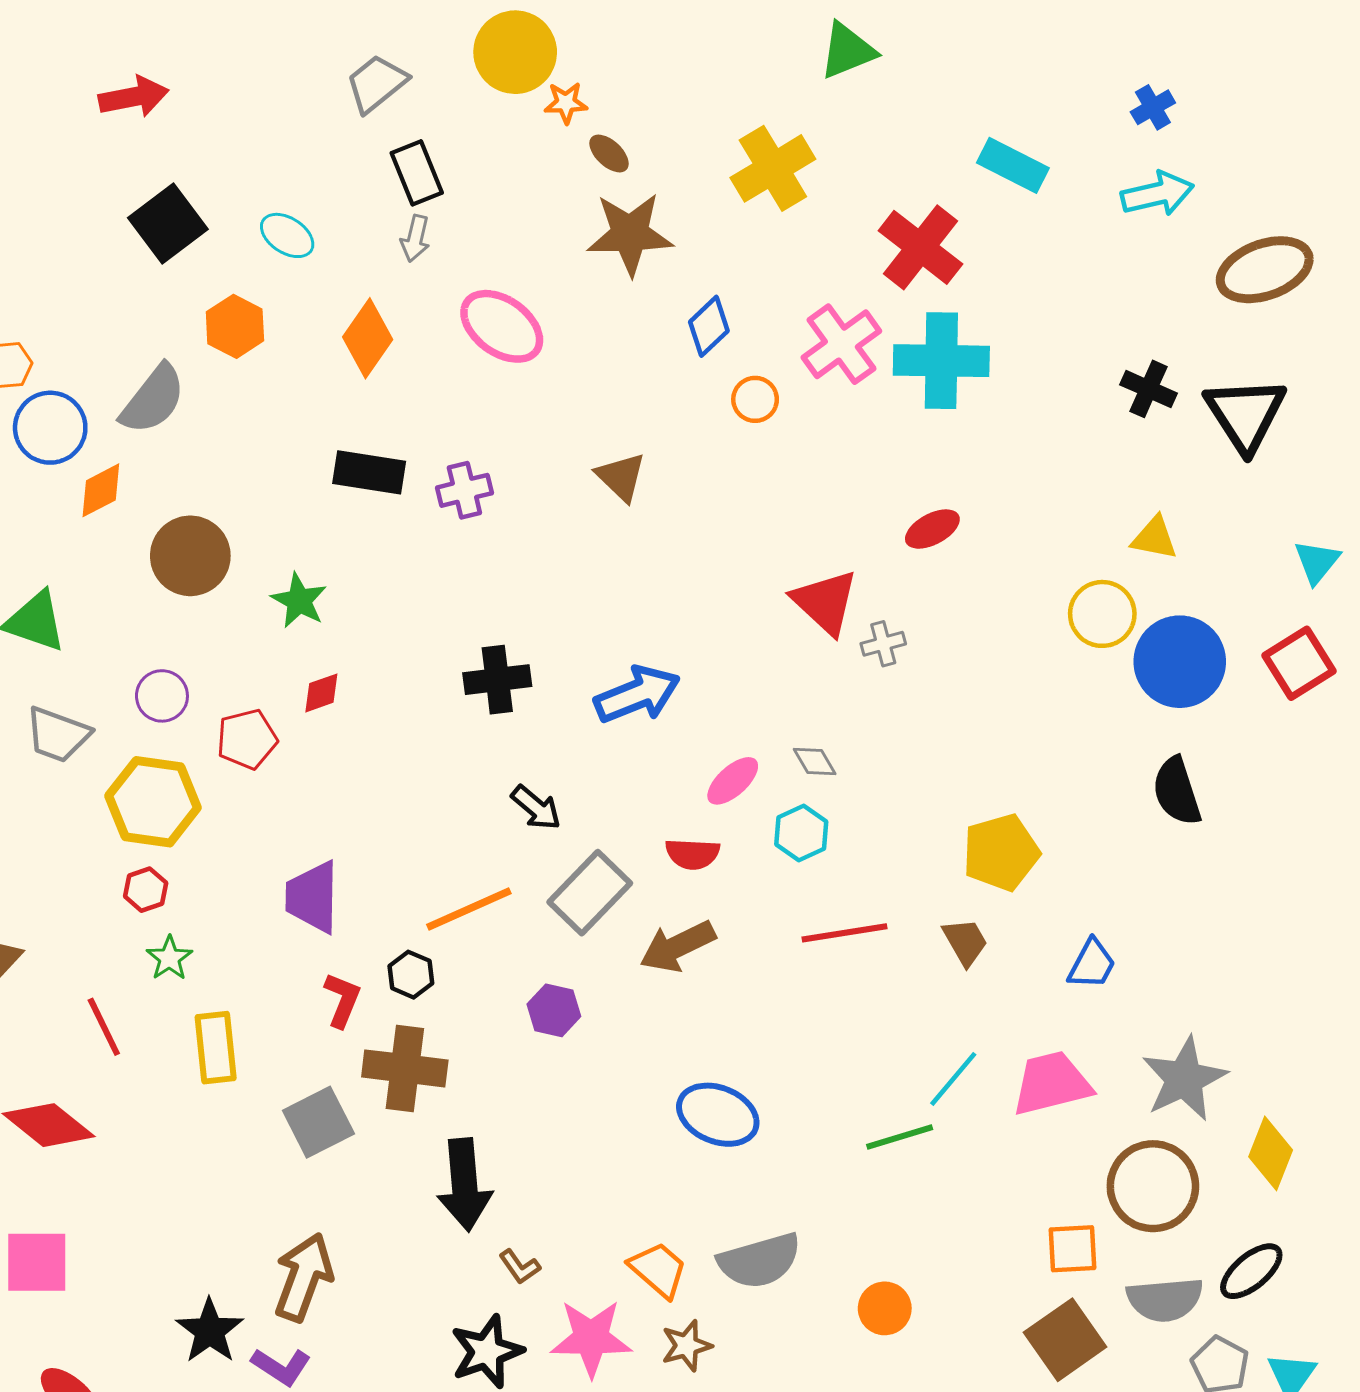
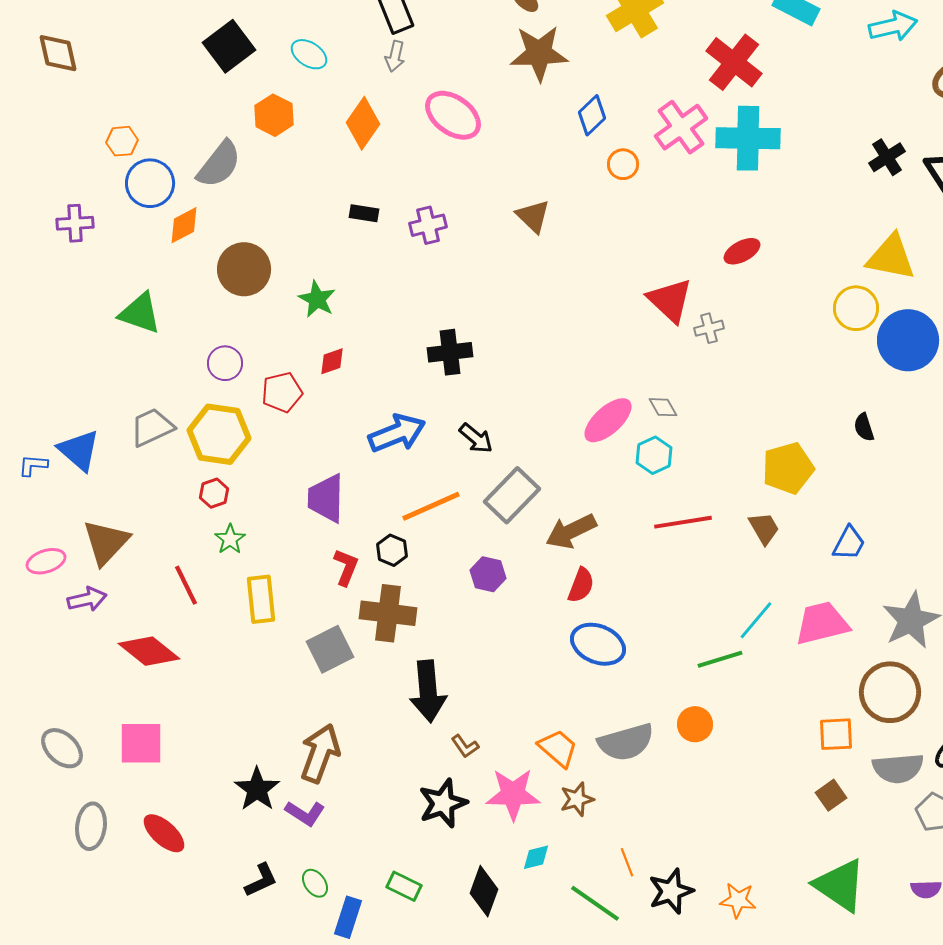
black cross: (1148, 389) -> (887, 157), turned 33
black rectangle: (369, 472) -> (364, 213), size x0.6
yellow triangle: (1154, 538) -> (891, 257), size x1.6
blue arrow: (637, 694) -> (397, 433), moved
gray trapezoid: (58, 735) -> (152, 427), moved, turned 135
pink ellipse: (733, 781) -> (608, 420), size x1.4
black semicircle: (1177, 791) -> (864, 427), moved, size x0.6
red semicircle: (692, 854) -> (581, 585), moved, turned -72
orange circle: (885, 1308) -> (695, 724), moved
brown square: (1065, 1340) -> (831, 795), size x0.6

